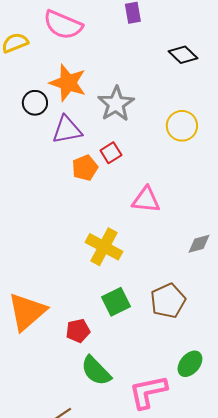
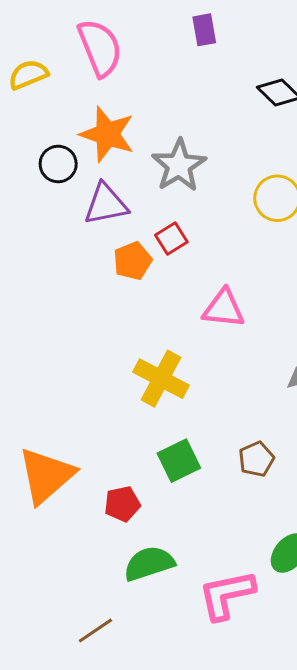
pink semicircle: (63, 25) -> (100, 48), turned -135
brown pentagon: (168, 301) -> (256, 459), size x0.7
green semicircle: (96, 371) -> (149, 563), turned 116

